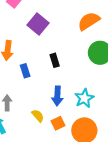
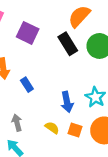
black rectangle: (55, 60) -> (68, 44), moved, size x1.5
orange square: (58, 123) -> (75, 130), turned -32

